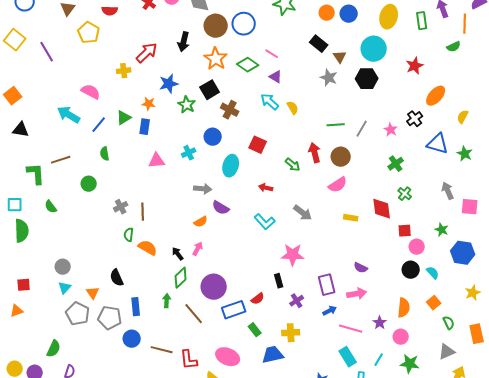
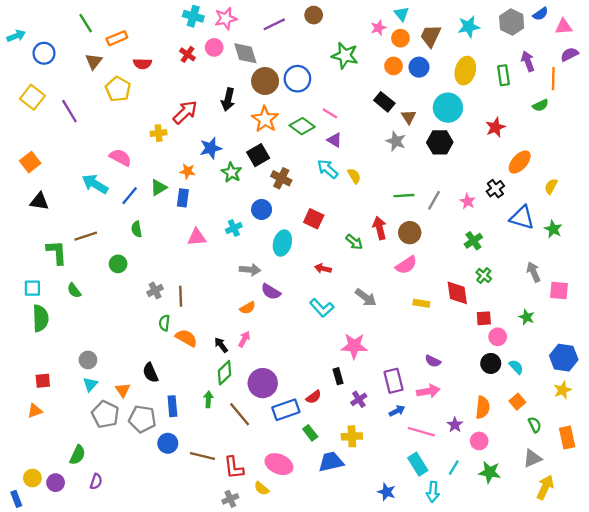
blue hexagon: (463, 253) -> (564, 358), moved

